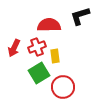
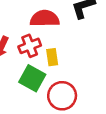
green square: (39, 73) -> (32, 78), turned -30

